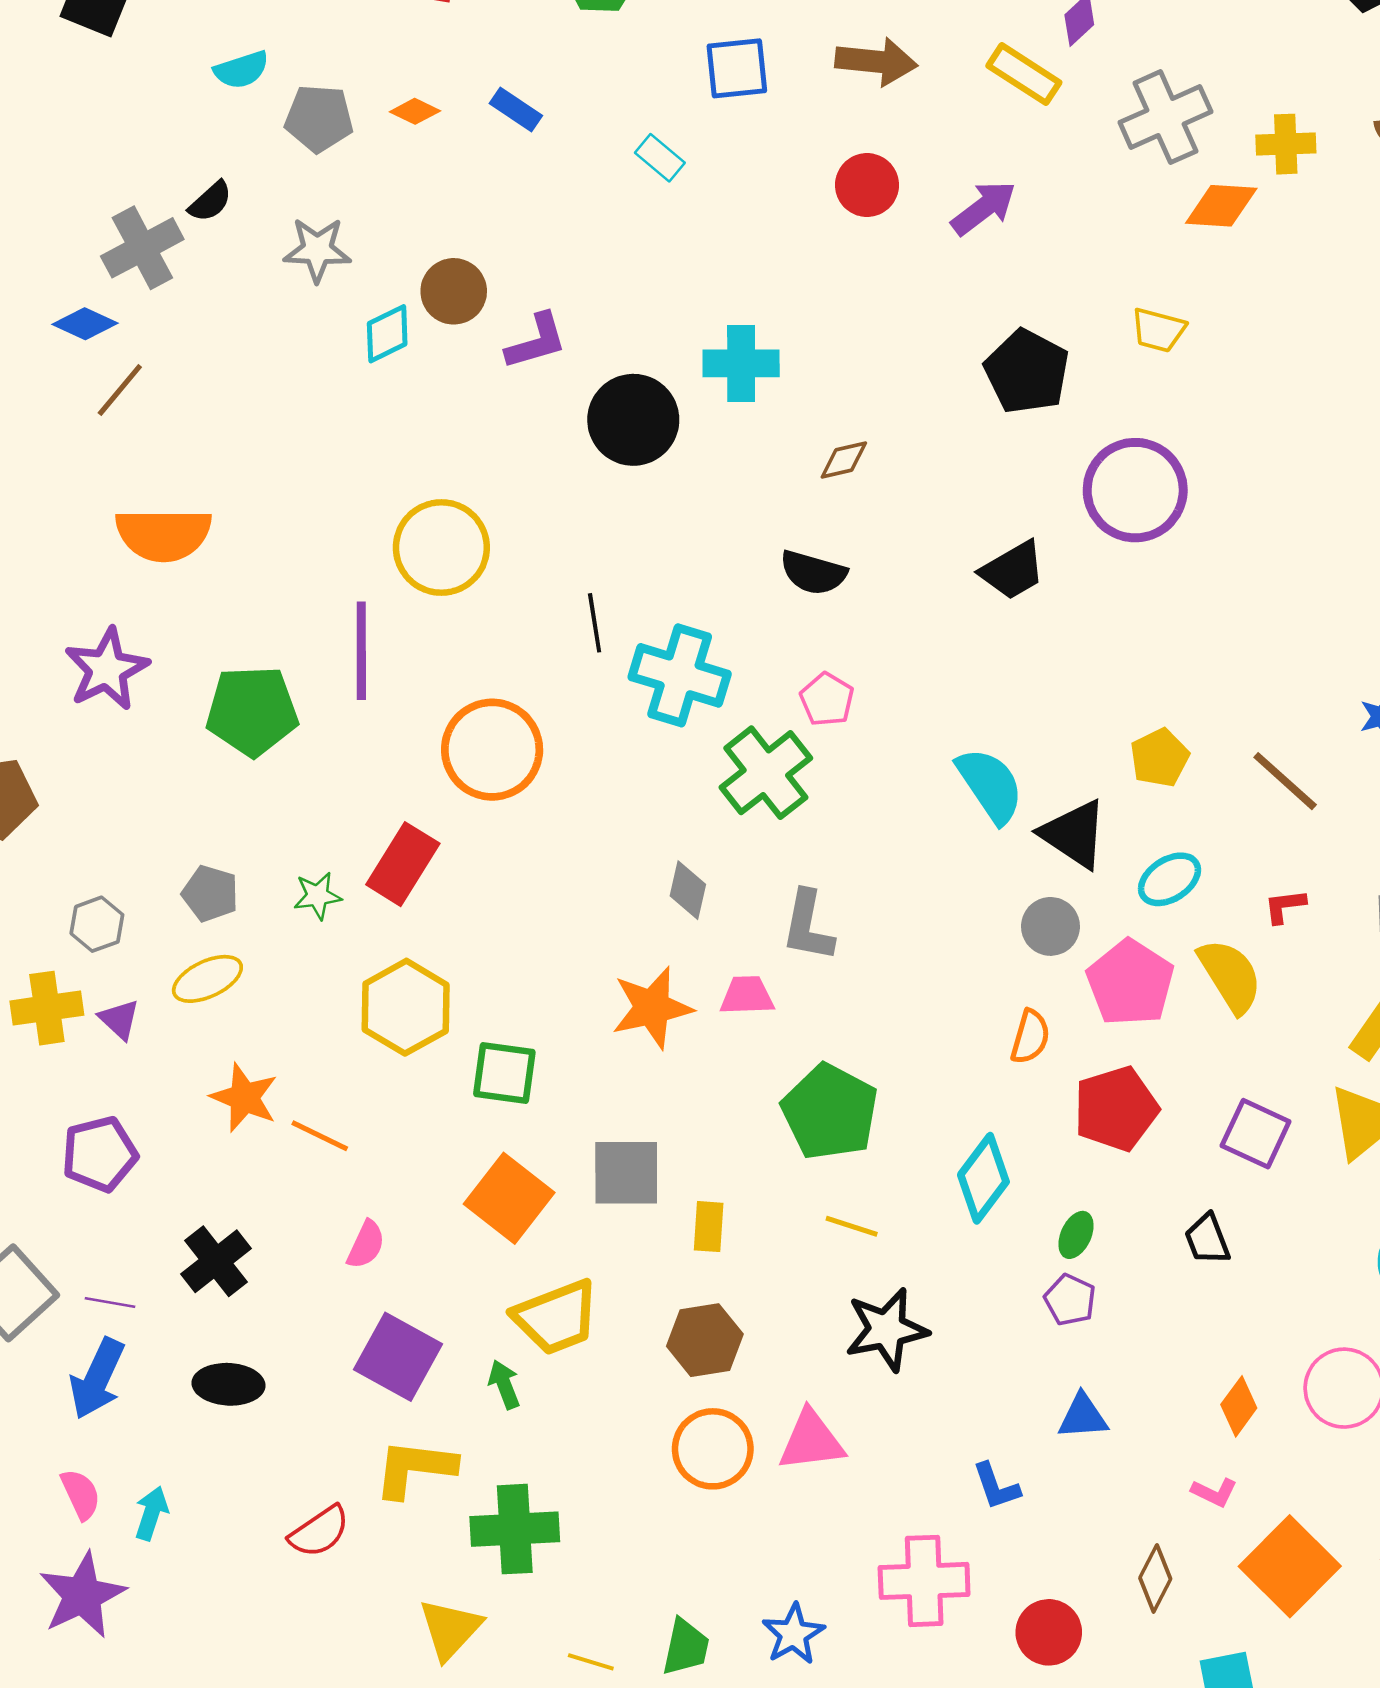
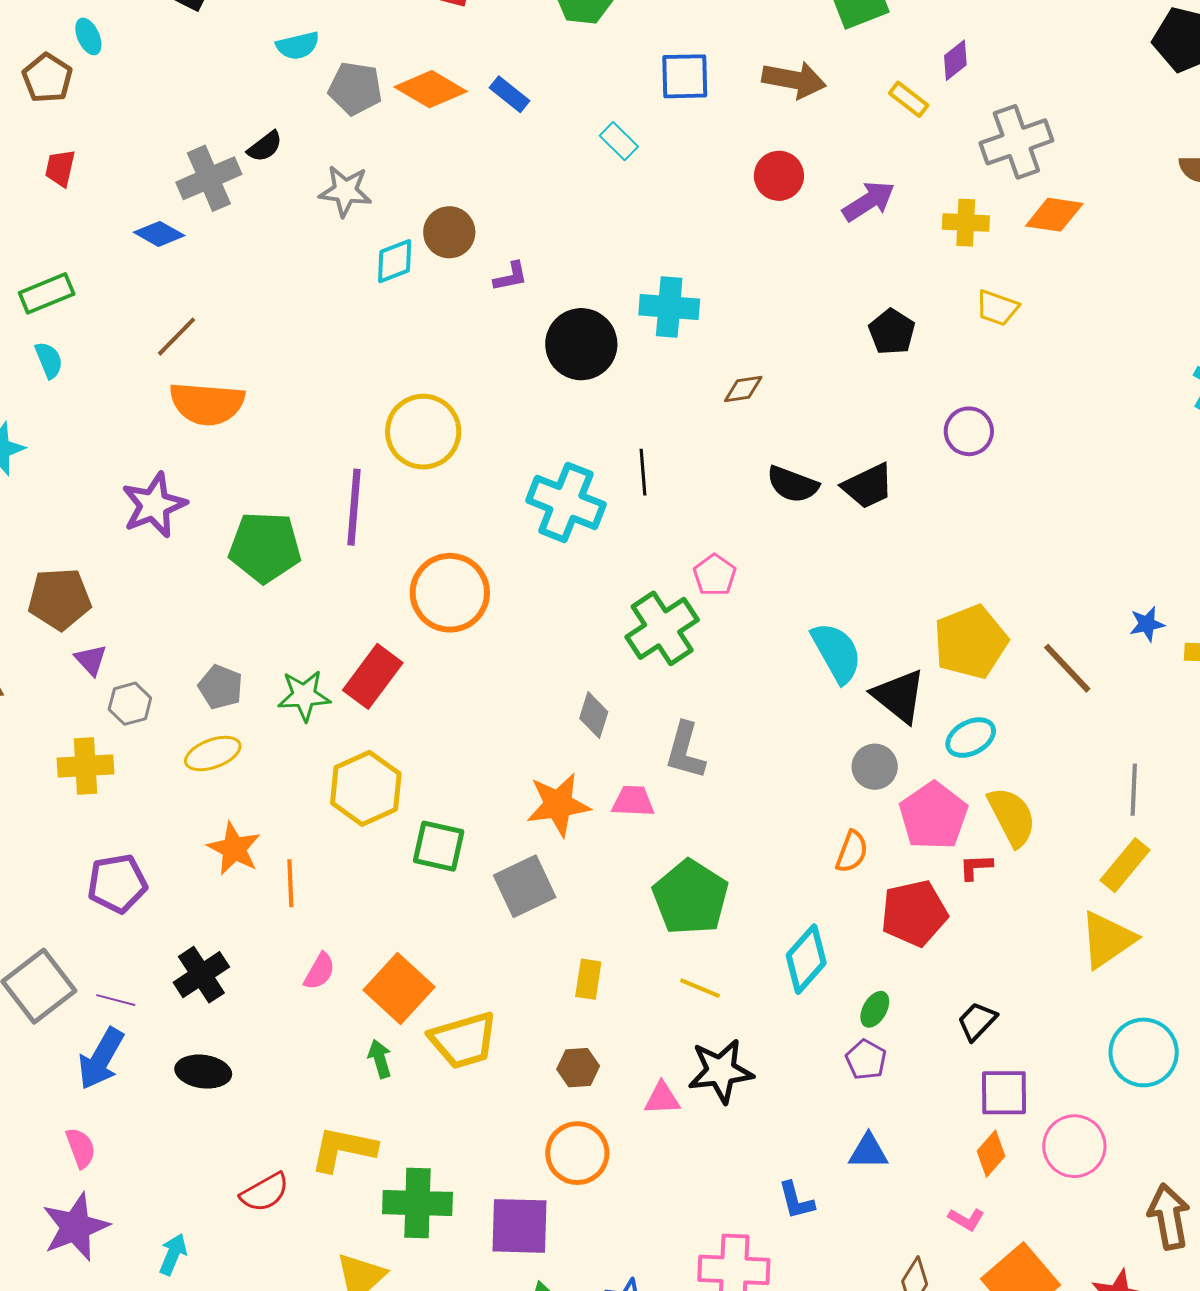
yellow rectangle: (1024, 74) -> (909, 99), size x0.7
orange diamond: (415, 111) -> (431, 89), size x1.8
yellow cross: (1286, 144) -> (966, 223), moved
purple L-shape: (536, 341) -> (511, 277), size x0.7
black pentagon: (1027, 372) -> (892, 332), size x0.7
brown line: (120, 390) -> (176, 337), moved
purple circle: (1135, 490) -> (969, 431), size x0.6
black semicircle: (813, 573) -> (793, 484), moved
black line: (595, 623) -> (643, 472), moved
cyan cross: (680, 675) -> (566, 502), moved
yellow pentagon: (1159, 758) -> (971, 642), size x1.6
green star: (317, 896) -> (304, 696), size x1.4
red L-shape: (1285, 906) -> (976, 867), moved
purple triangle: (119, 1019) -> (91, 660), moved
purple square: (1256, 1134) -> (1004, 1093), moved, turned -30
orange line: (320, 1136) -> (290, 883), turned 57
gray square: (626, 1173) -> (525, 886), moved, turned -30
orange square: (509, 1198) -> (399, 988), moved
black trapezoid: (1207, 1239) -> (977, 1021), turned 60
brown hexagon: (705, 1340) -> (578, 1068), size x0.7
purple square: (398, 1357) -> (520, 1226), moved, turned -32
green arrow: (504, 1384) -> (380, 1059), moved
pink triangle: (811, 1441) -> (662, 1098), moved, size x0.7
cyan arrow: (151, 1513) -> (173, 1254), moved

